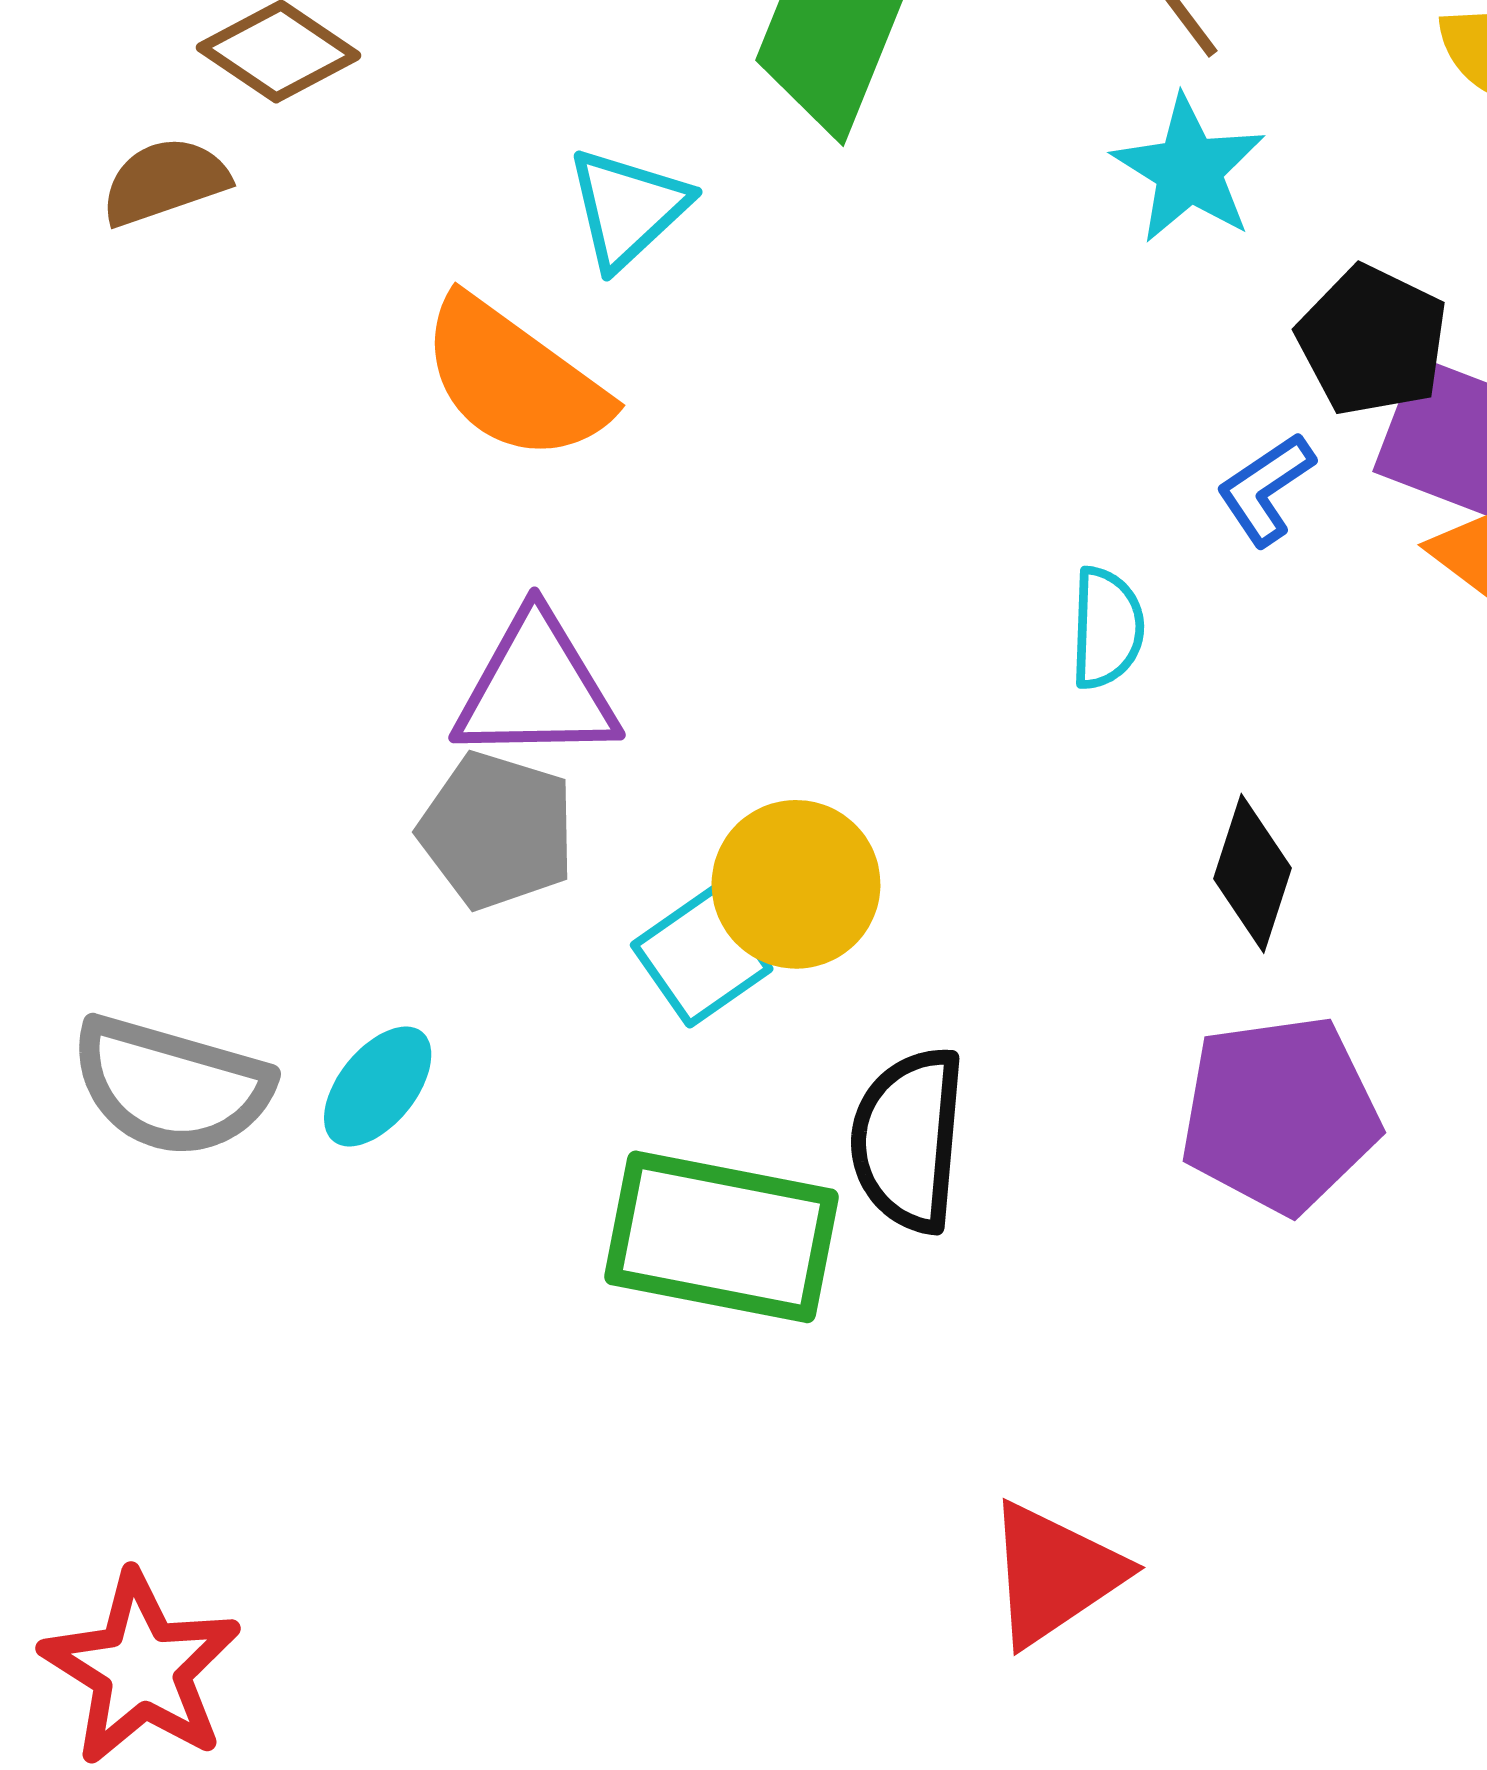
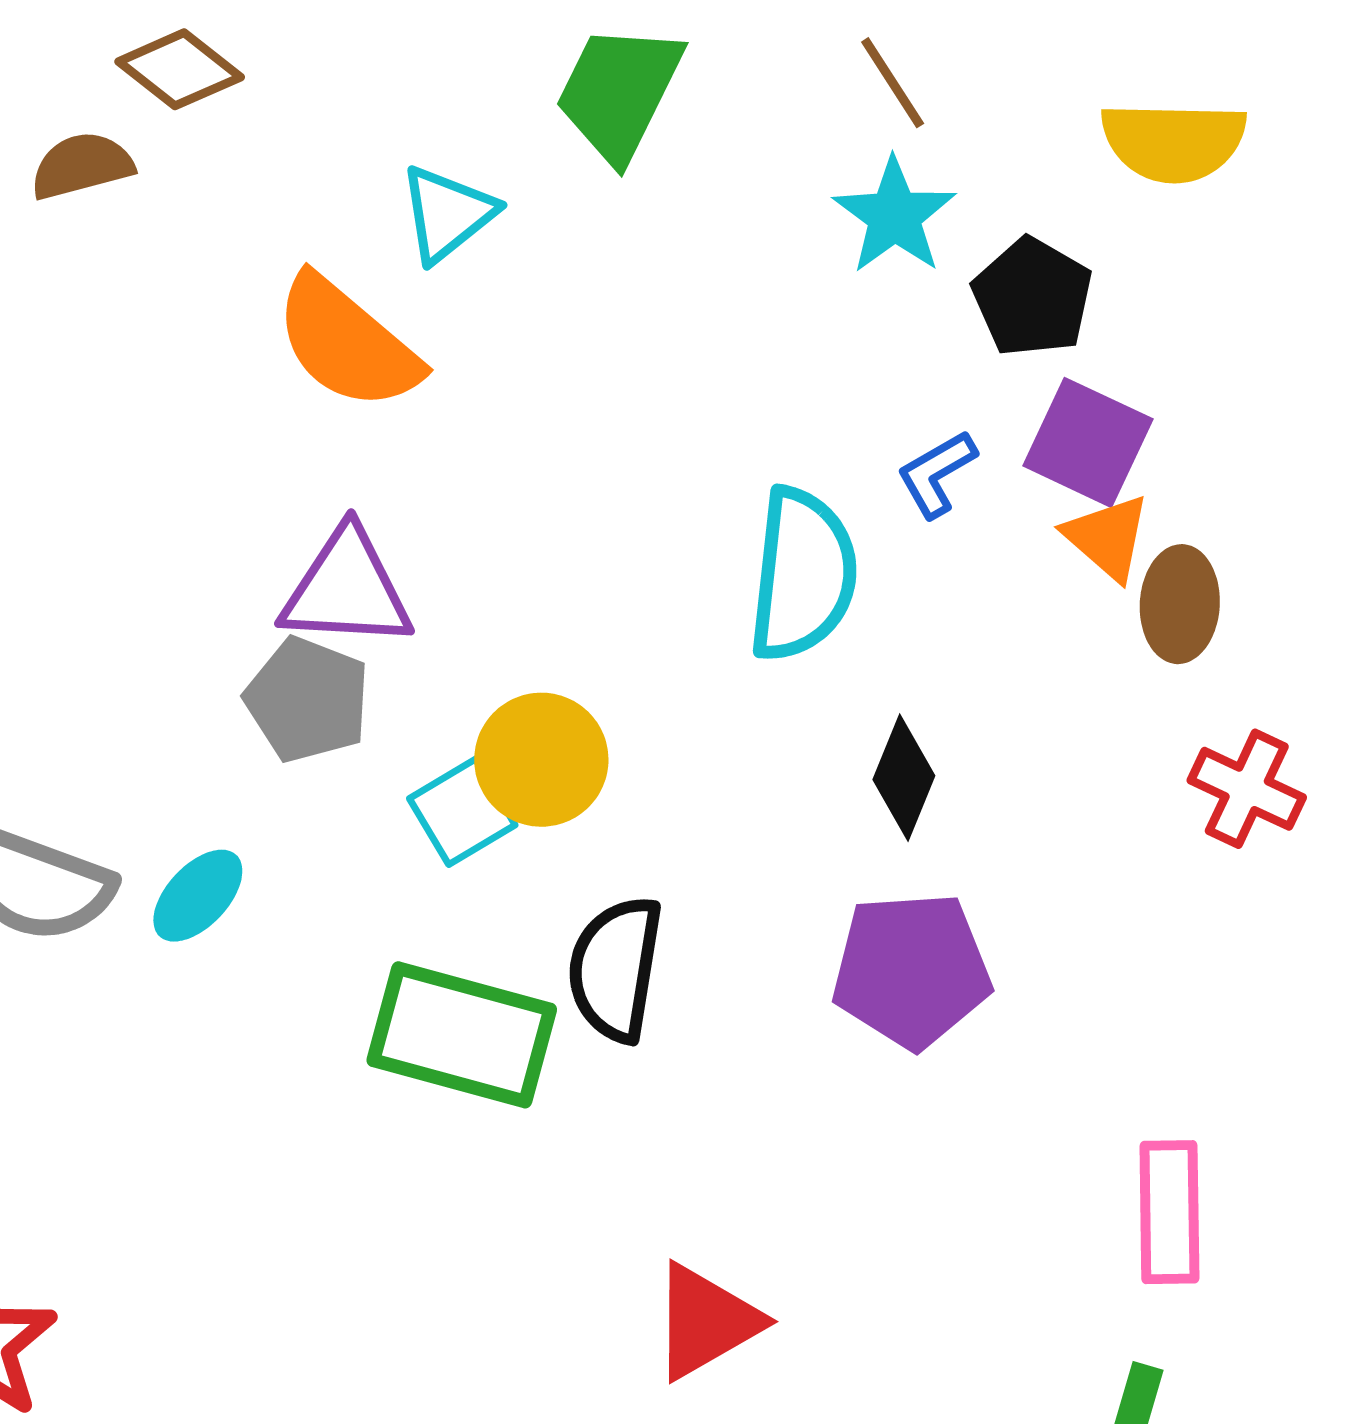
black pentagon: (1372, 341) -> (1032, 297), moved
cyan semicircle: (1107, 628) -> (803, 575), size x1.8

